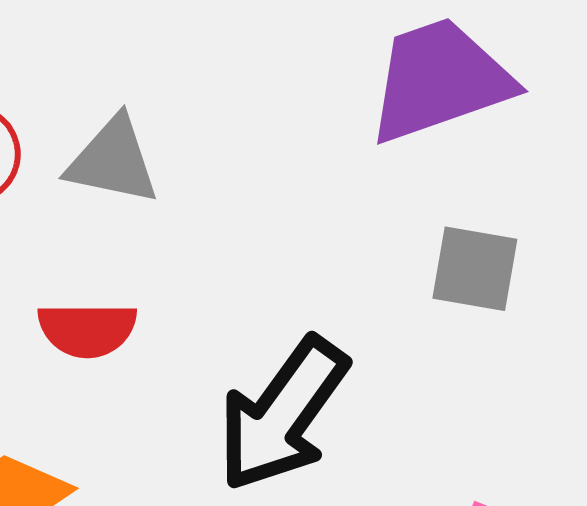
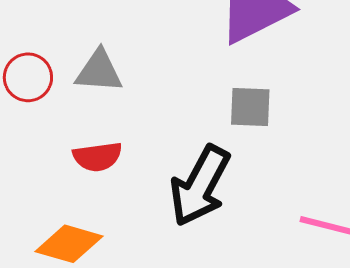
gray square: (475, 269) -> (250, 107), moved

